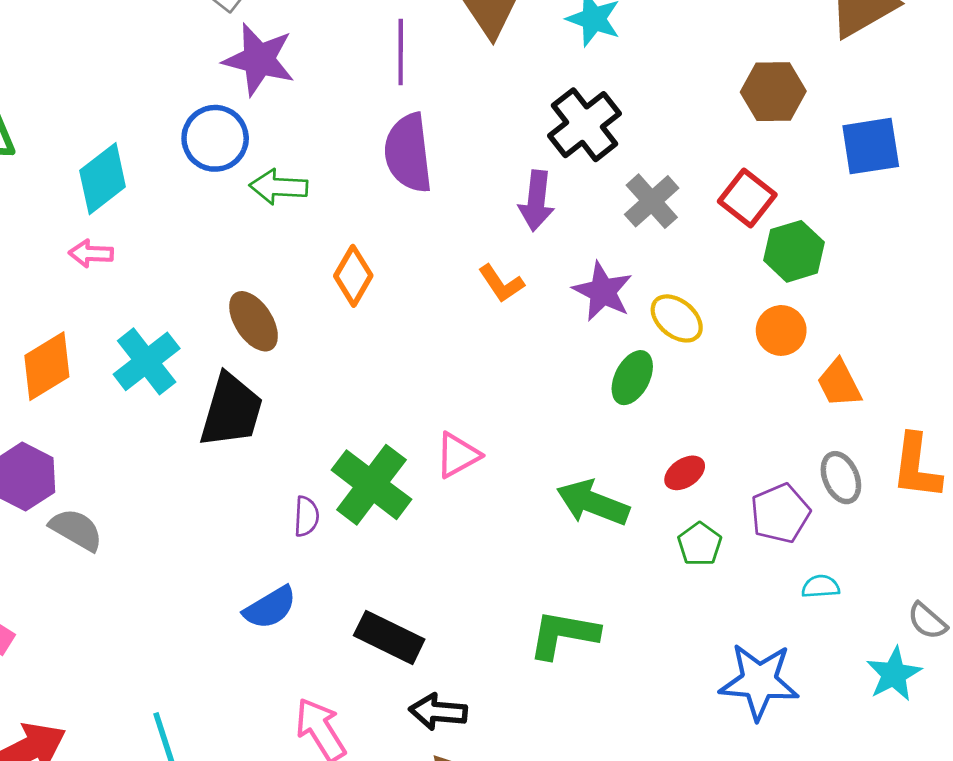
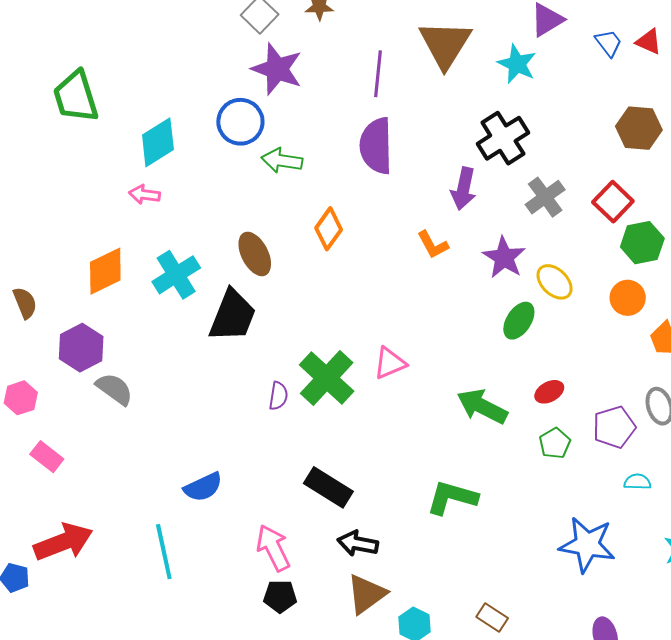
blue semicircle: (270, 608) -> (203, 487), moved

